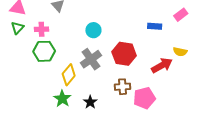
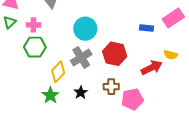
pink rectangle: (181, 15) -> (173, 18), size x1.5
cyan circle: (93, 30) -> (85, 29), size x1.5
black star: (90, 102) -> (81, 92), moved

